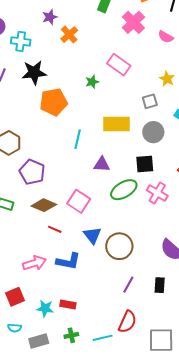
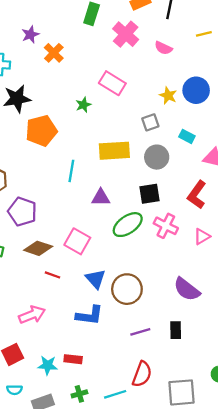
blue L-shape: (68, 261) -> (90, 315), moved
purple line: (128, 285) -> (140, 332), turned 48

